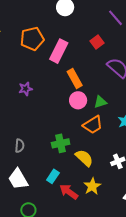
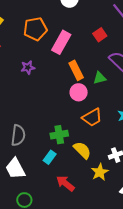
purple star: (26, 89) -> (28, 68), moved
green triangle: (100, 102) -> (100, 78), moved
gray semicircle: (20, 146) -> (18, 135), size x1.5
cyan rectangle: (53, 176) -> (50, 157), moved
yellow star: (92, 186) -> (100, 172), moved

